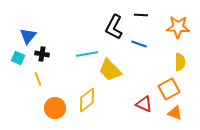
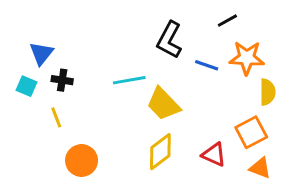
black line: (141, 15) -> (227, 21), moved, turned -32
orange star: (178, 27) -> (247, 58), moved
yellow diamond: (87, 100) -> (160, 152), moved

